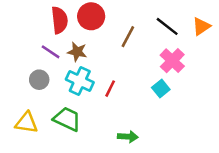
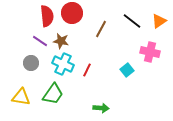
pink cross: (172, 61) -> (150, 52), moved, turned -30
green trapezoid: (67, 119) -> (53, 94), turned 100

